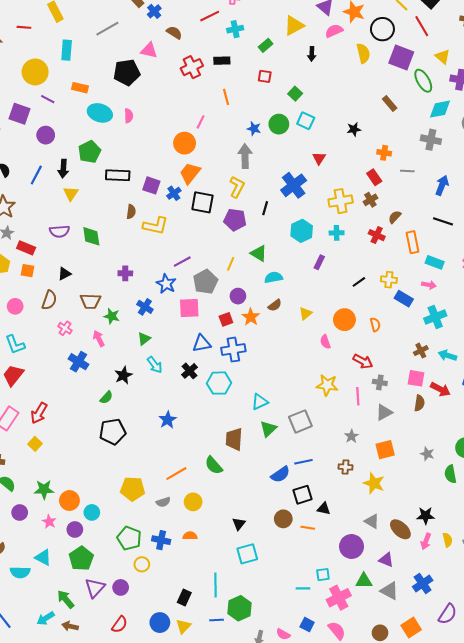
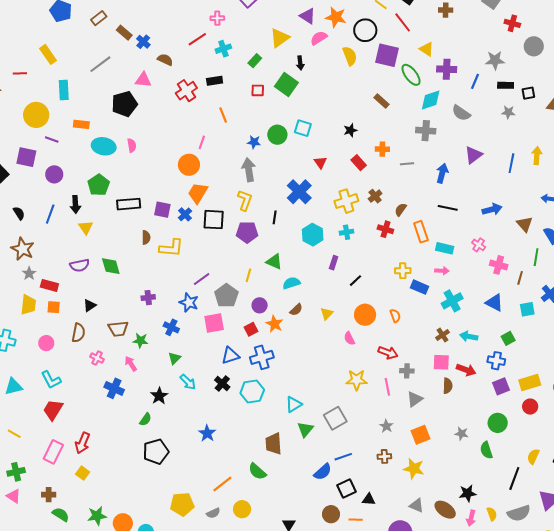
green square: (295, 94) -> (286, 84), moved, size x1.6
red rectangle: (374, 177) -> (359, 163), moved
black line: (359, 282) -> (356, 281), moved

